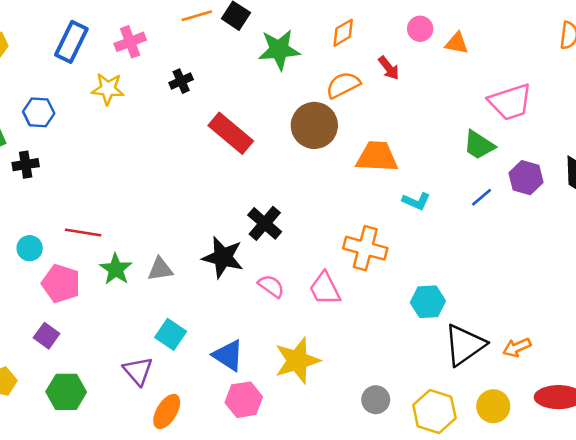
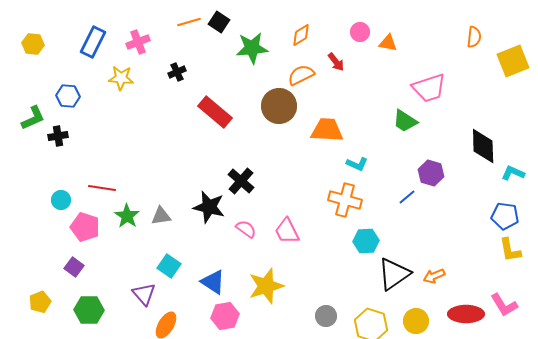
purple hexagon: (526, 178) -> (431, 173), moved
blue line: (482, 197) -> (407, 197), moved
orange cross: (365, 248) -> (345, 200), moved

